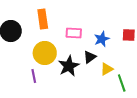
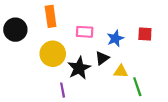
yellow triangle: (107, 69) -> (121, 71), turned 32
purple line: (34, 76) -> (63, 90), moved

